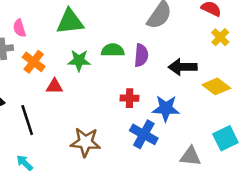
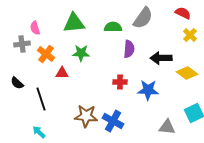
green semicircle: (113, 50) -> (113, 27), moved
blue cross: (144, 134) -> (113, 121), moved

